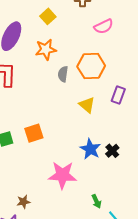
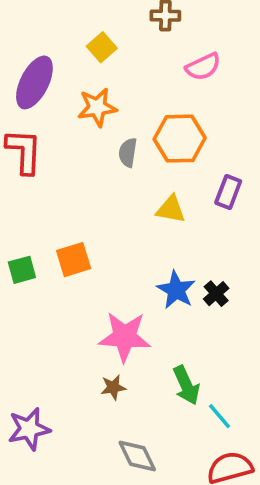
yellow triangle: (87, 105) -> (171, 209), turned -30
green arrow: (97, 201) -> (186, 385), size x1.5
brown star: (23, 202) -> (113, 387), moved

